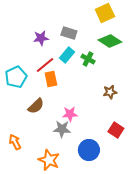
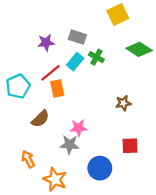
green diamond: (110, 41) -> (139, 49), moved
green cross: (88, 59) -> (96, 57), moved
red square: (116, 130) -> (130, 146), turned -35
orange arrow: (15, 142) -> (28, 159), moved

